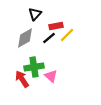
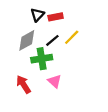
red rectangle: (56, 26) -> (56, 17), moved
green cross: (34, 67) -> (42, 59), moved

